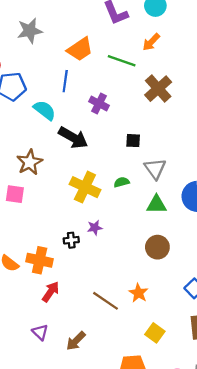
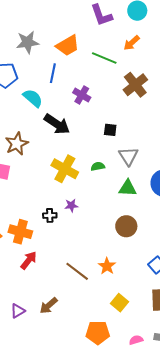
gray star: (30, 31) -> (27, 42), moved
purple triangle: (40, 332) -> (18, 311), moved, turned 42

